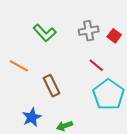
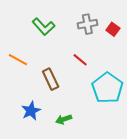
red line: (96, 65) -> (80, 60), moved

